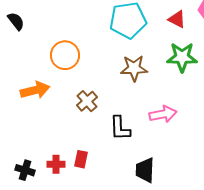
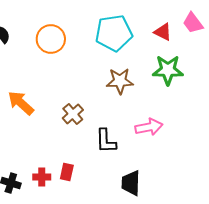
orange circle: (65, 55) -> (51, 39), moved
orange arrow: (35, 90) -> (21, 103), turned -124

